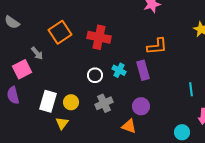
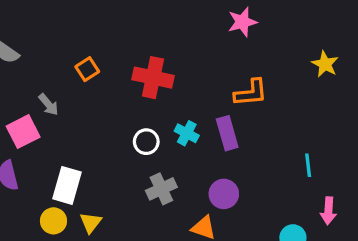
orange square: (60, 32) -> (87, 69), size x0.6
yellow circle: (71, 102) -> (53, 221), moved

